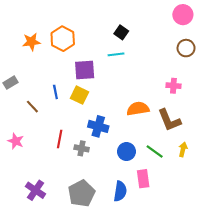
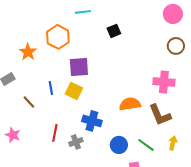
black square: (121, 32) -> (114, 31), turned 32
orange star: (31, 42) -> (28, 52), moved, turned -30
cyan line: (116, 54) -> (83, 12), moved
pink cross: (173, 86) -> (164, 82), size x1.5
gray cross: (82, 148) -> (76, 142), turned -32

